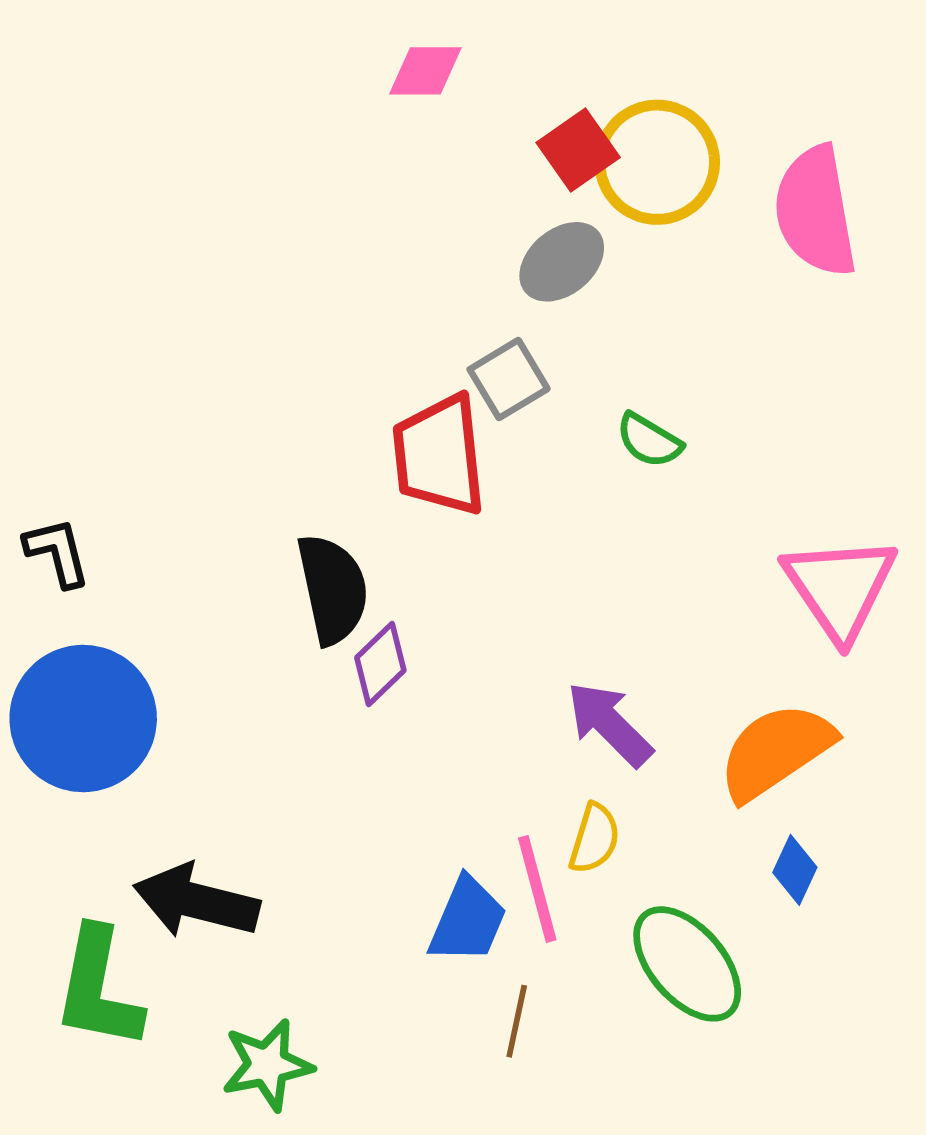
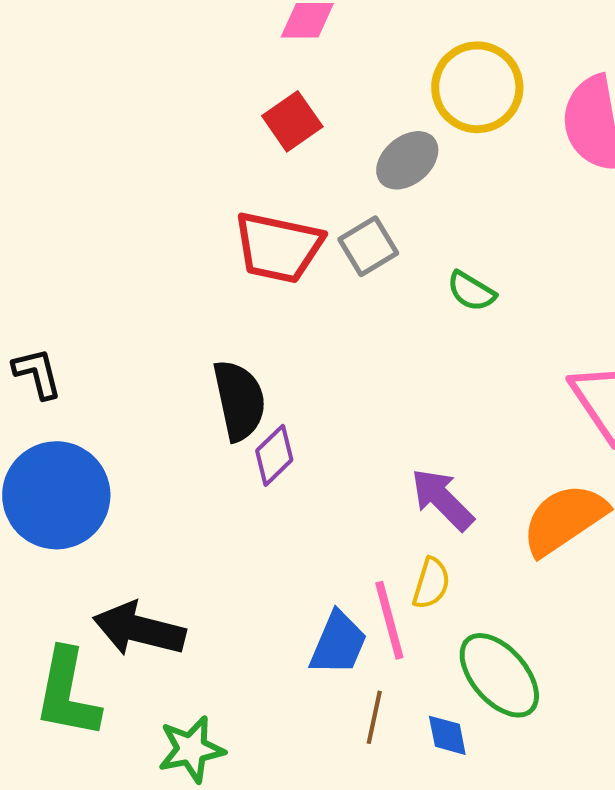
red square: (578, 150) -> (292, 121), moved
red trapezoid: (439, 455) -> (278, 247), moved, turned -72
blue diamond: (795, 870) -> (447, 735), moved, turned -36

